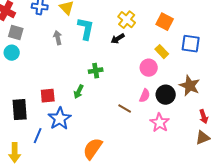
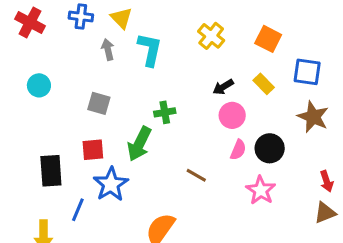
gray square: (16, 33) -> (99, 103), moved
gray arrow: (58, 38) -> (108, 49), moved
black arrow: (118, 39) -> (223, 87), moved
pink circle: (149, 68) -> (232, 115), moved
brown star: (190, 86) -> (313, 117), moved
green arrow: (79, 92) -> (139, 144), size x1.6
brown line: (125, 109) -> (196, 175), moved

